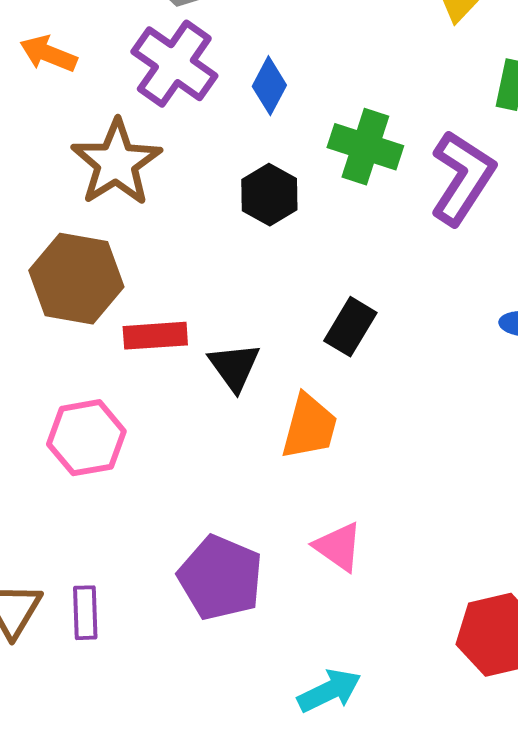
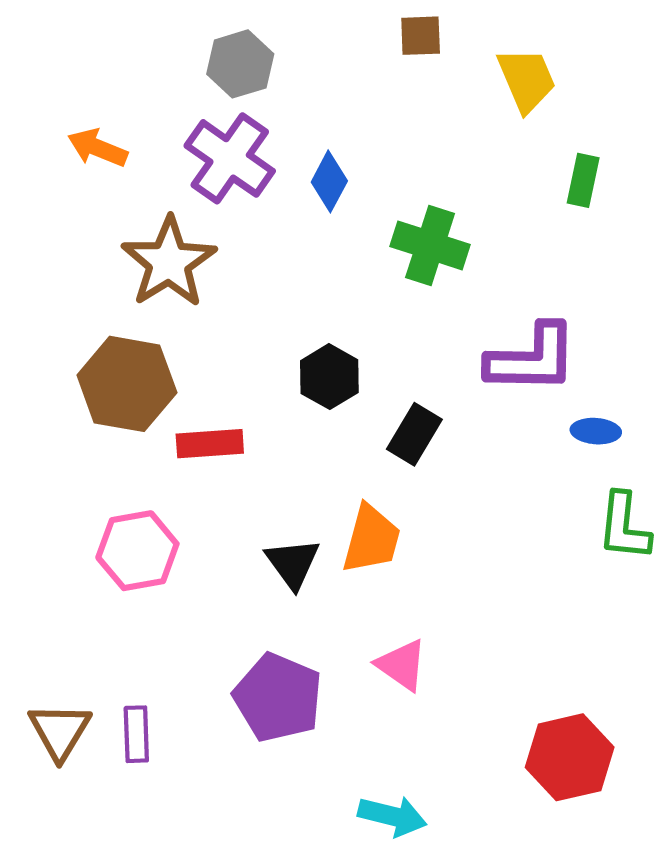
purple L-shape: (462, 178) -> (532, 359), moved, turned 58
black hexagon: (269, 195) -> (329, 377), moved
black triangle: (234, 367) -> (293, 563), moved
cyan arrow: (329, 691) -> (392, 816), turned 40

